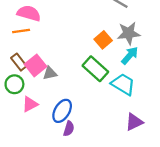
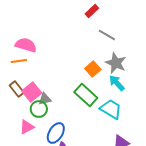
gray star: (129, 33) -> (116, 63), turned 30
cyan arrow: (130, 55) -> (117, 83), turned -84
green circle: (14, 84) -> (39, 109), moved

